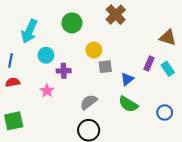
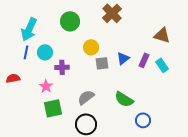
blue line: (11, 60) -> (26, 52), moved
blue triangle: (127, 79) -> (123, 58), moved
blue circle: (165, 112) -> (143, 120), moved
green square: (14, 121) -> (53, 108), moved

